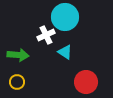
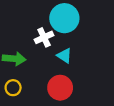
red circle: (86, 82) -> (60, 88), moved

